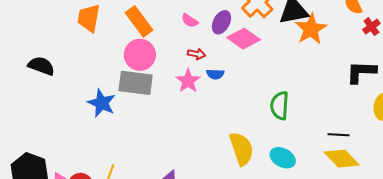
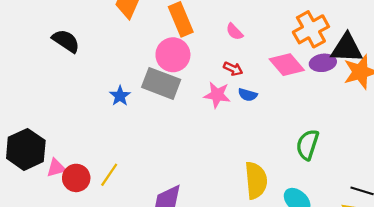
purple ellipse: (221, 22) -> (323, 63), moved, turned 40
pink star: (188, 81) -> (217, 95), turned 30
blue star: (102, 103) -> (120, 96), size x0.7

